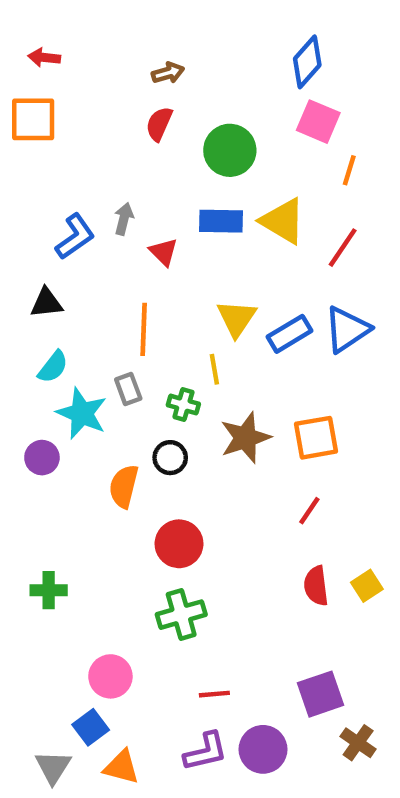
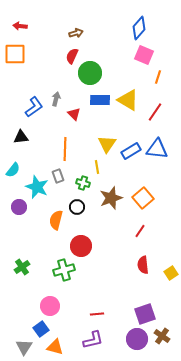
green circle: (230, 150) -> (90, 73), moved
blue triangle: (347, 329) -> (157, 149), turned 40
cyan semicircle: (53, 367) -> (13, 170), moved
orange square: (316, 438) -> (143, 198), turned -30
yellow square: (367, 586) -> (171, 273), moved
green cross: (49, 590) -> (22, 267), turned -35
green cross: (181, 615) -> (64, 270), moved
purple circle: (263, 749) -> (137, 339), moved

